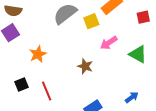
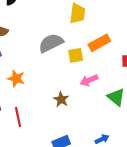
orange star: (38, 54) -> (16, 79), turned 30

